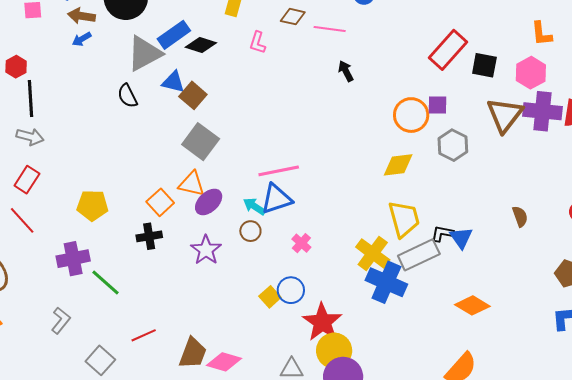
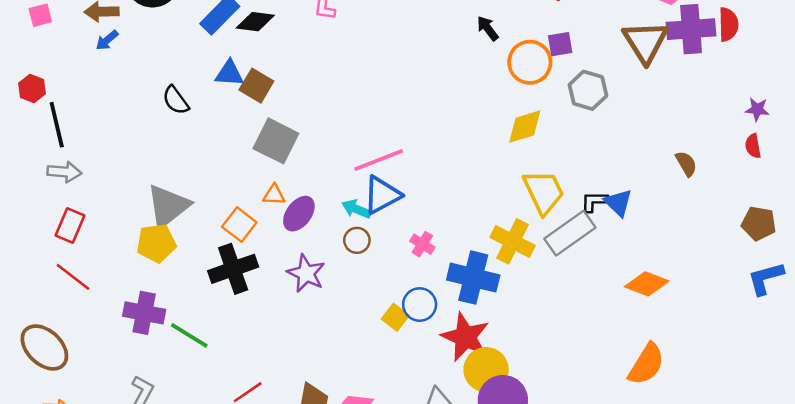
gray triangle: (144, 53) -> (168, 206), moved
black arrow: (346, 71) -> (488, 28), moved
orange triangle: (192, 184) -> (274, 195), size x0.7
black cross: (149, 236) -> (233, 269), size x1.5
purple cross: (73, 259) -> (144, 313), turned 32
blue cross: (386, 282) -> (473, 278), moved

